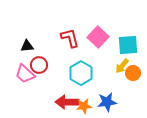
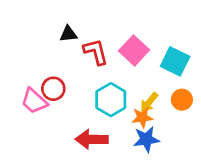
cyan square: (128, 45) -> (175, 61), turned 30
black triangle: (27, 46) -> (68, 34), moved
yellow arrow: (122, 66) -> (149, 102), moved
orange star: (84, 106) -> (142, 117), moved

